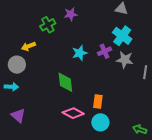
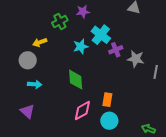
cyan cross: (122, 36) -> (101, 35), moved
cyan star: (80, 53) -> (81, 47), moved
cyan arrow: (11, 87) -> (35, 84), moved
pink diamond: (73, 113) -> (82, 111), turned -60

